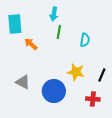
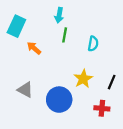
cyan rectangle: (15, 24) -> (16, 26), turned 30
yellow star: (76, 72) -> (83, 79), turned 30

